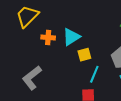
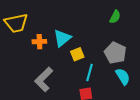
yellow trapezoid: (27, 16) -> (16, 23), turned -140
gray L-shape: (32, 78) -> (44, 79), moved

